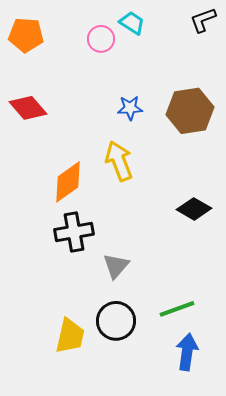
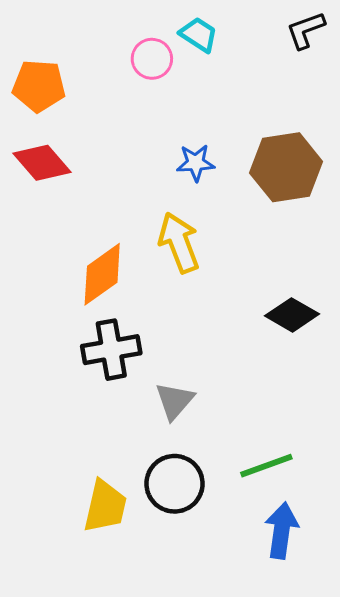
orange pentagon: (26, 35) -> (39, 86), moved

